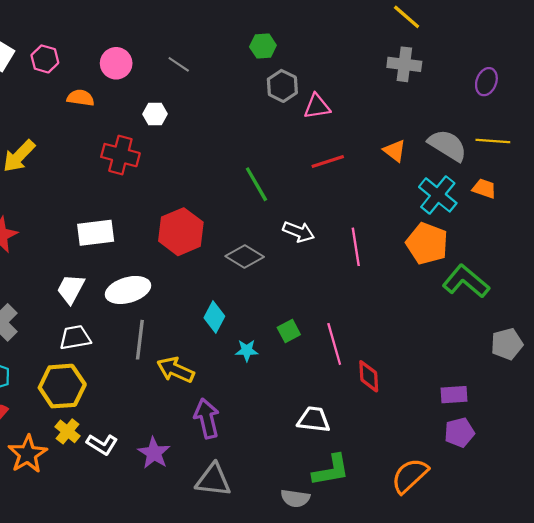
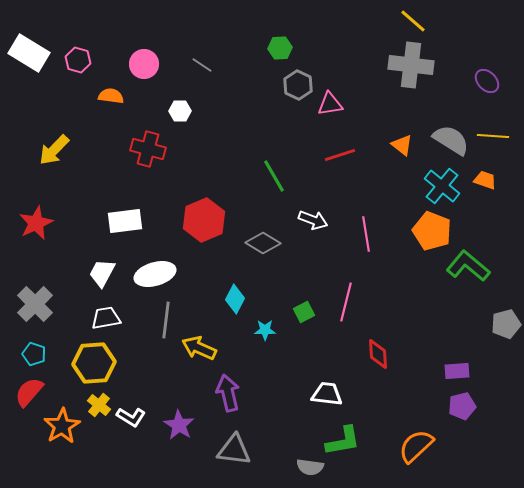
gray cross: (404, 64) -> (411, 65), size x1.4
purple ellipse: (486, 82) -> (487, 81), turned -65
pink line: (334, 344) -> (346, 302), moved, turned 30

